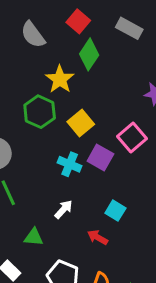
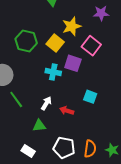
yellow star: (60, 79) -> (72, 26), moved, turned 30
white arrow: (64, 209) -> (46, 103), moved
red arrow: (98, 237) -> (67, 111), moved

